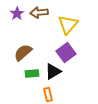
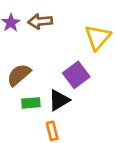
yellow triangle: (68, 24) -> (98, 37), moved

